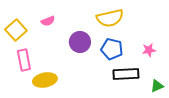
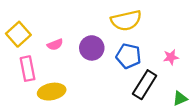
pink semicircle: (48, 21) -> (55, 45), moved
black rectangle: (126, 74) -> (145, 85), turned -55

